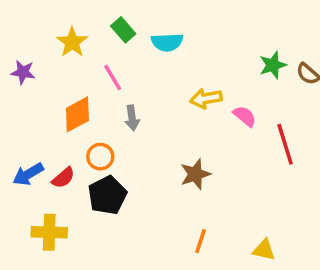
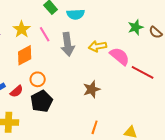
yellow star: (72, 42) -> (22, 29), moved
pink semicircle: (245, 116) -> (120, 56), size x1.5
gray arrow: (132, 118) -> (68, 44), moved, size x1.6
red line: (285, 144) -> (143, 72), turned -45

